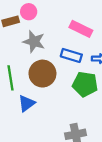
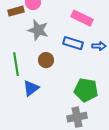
brown circle: (42, 74) -> (46, 60), size x0.6
green pentagon: (85, 84) -> (86, 90), moved

